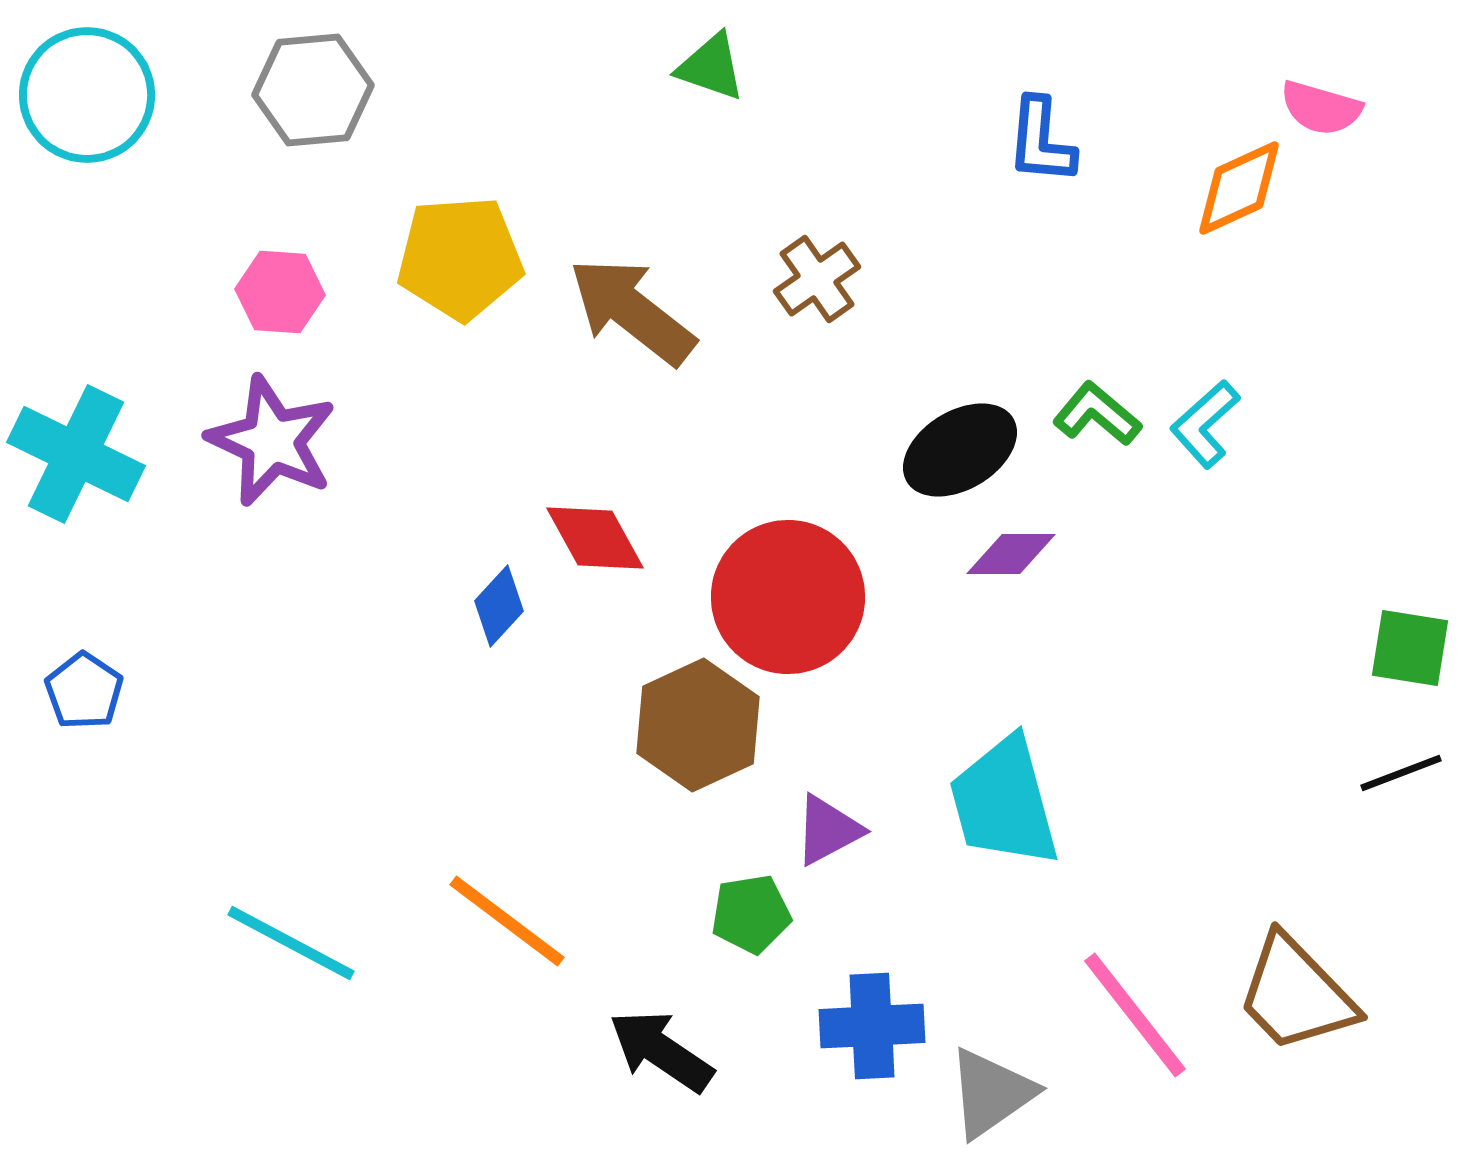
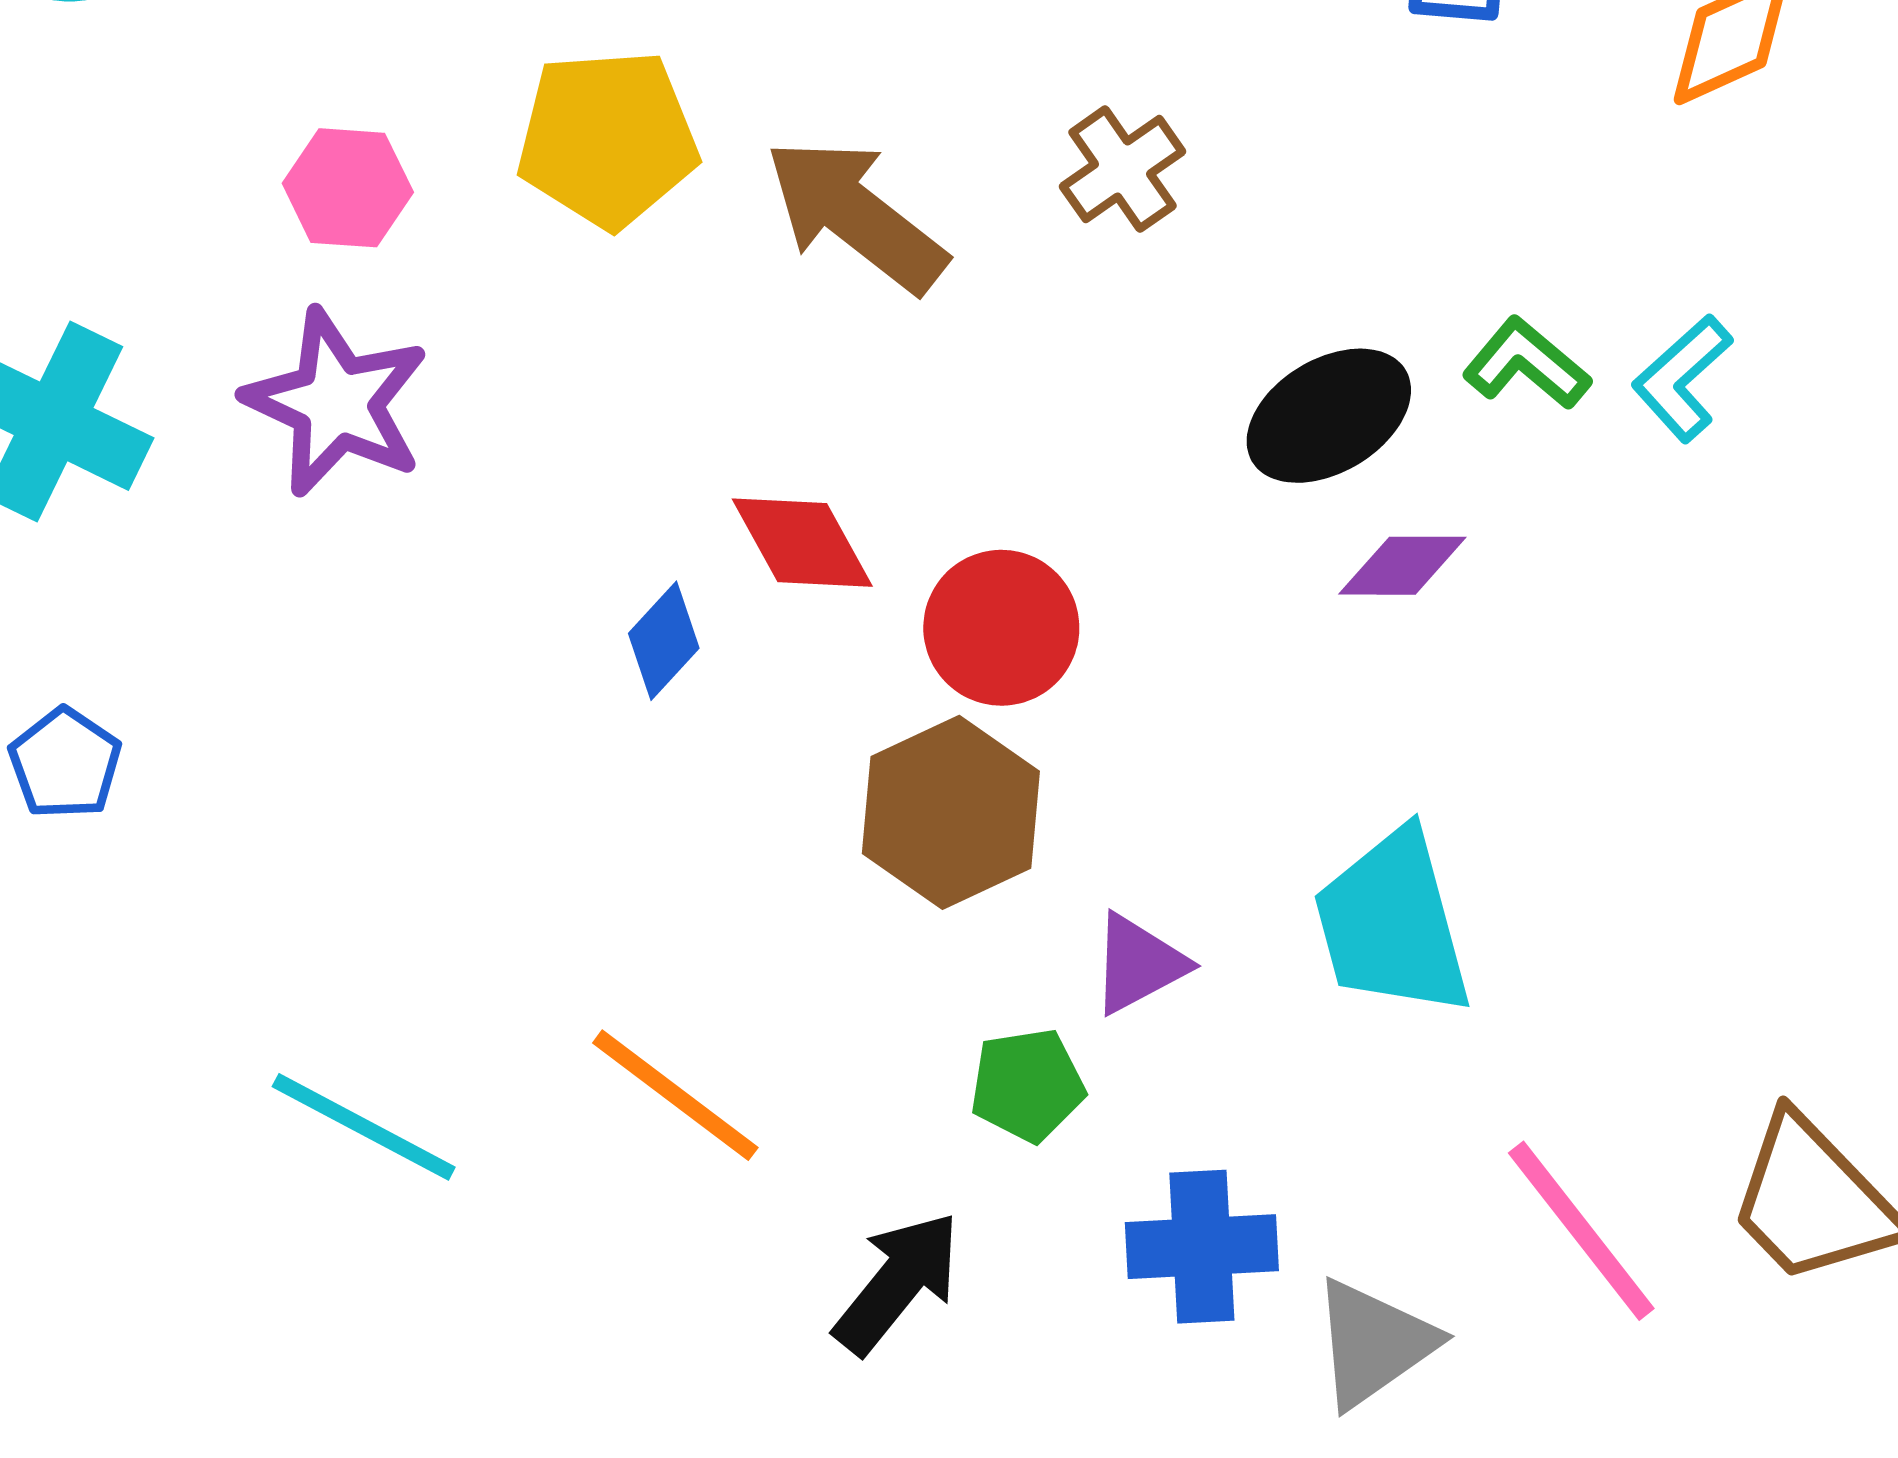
red circle: (788, 597) -> (1001, 628), moved, size x0.7
black arrow: (661, 1051) -> (897, 1283), turned 95

